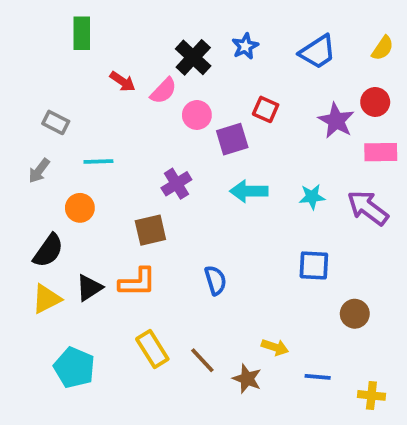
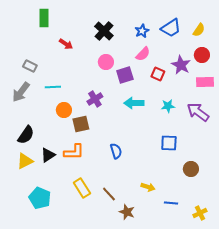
blue star: (245, 46) -> (142, 31), moved
yellow semicircle: (383, 48) -> (199, 30), moved
pink semicircle: (163, 91) -> (143, 54), moved
red square: (266, 109) -> (158, 74), moved
gray arrow: (39, 171) -> (21, 92), size x1.5
orange circle: (80, 208) -> (64, 110), moved
brown star: (247, 379) -> (127, 212), moved
yellow cross: (371, 395) -> (200, 213), turned -32

